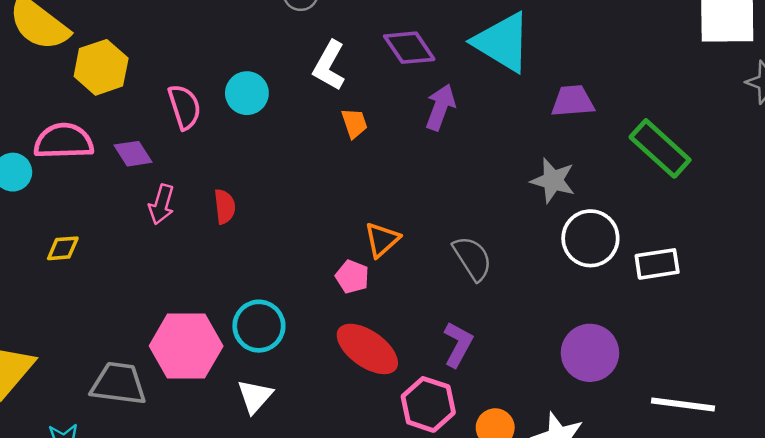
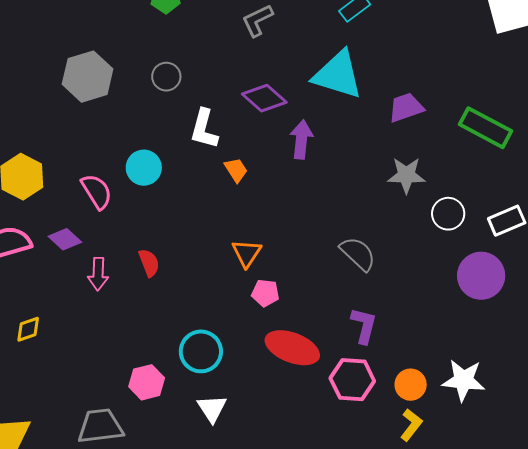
white circle: (590, 238) -> (448, 214), size x0.7
orange triangle: (382, 240) -> (247, 253), moved
pink hexagon: (186, 346) -> (147, 382), size x0.6
purple circle: (590, 353) -> (481, 276), moved

